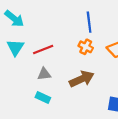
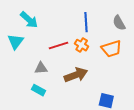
cyan arrow: (14, 19) -> (29, 20), moved
red line: (43, 50) -> (59, 46), moved

